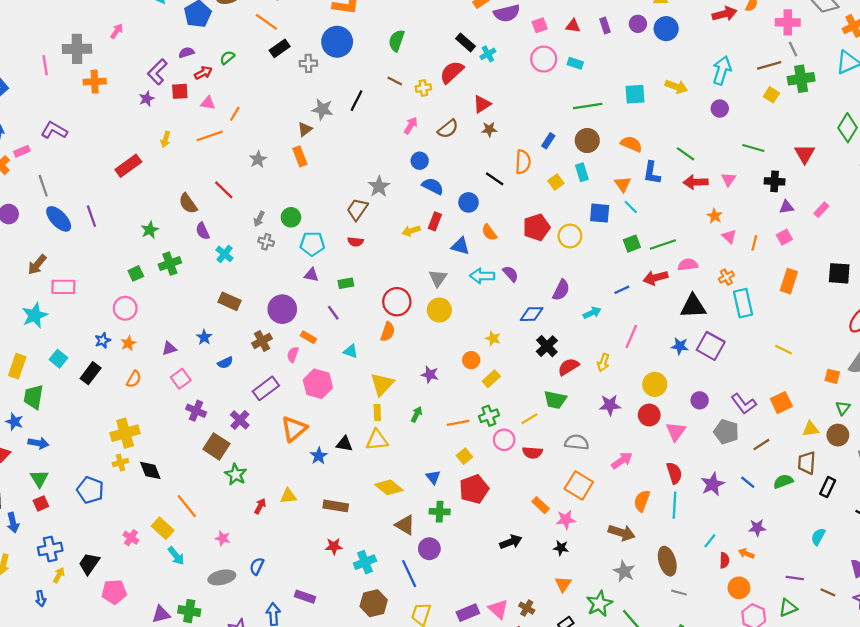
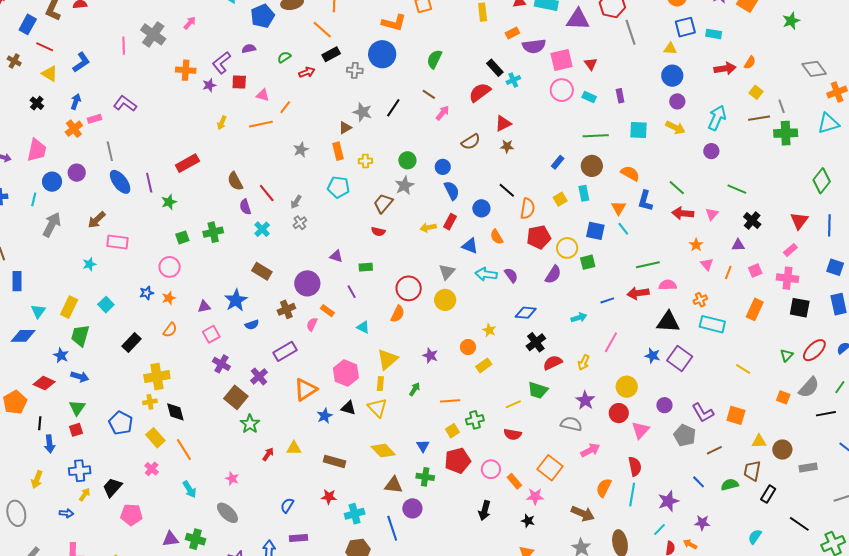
pink cross: (788, 22) -> (787, 278), moved
purple circle: (638, 24) -> (677, 101), moved
pink square: (540, 25) -> (562, 60), size x1.6
purple rectangle: (605, 25) -> (620, 96), moved
red triangle: (573, 26) -> (591, 64), turned 40
gray cross: (77, 49) -> (153, 34), turned 30
red arrow: (203, 73) -> (307, 72), moved
orange cross: (95, 82) -> (186, 70), moved
yellow cross: (423, 88) -> (365, 161), moved
yellow square: (771, 95) -> (756, 92), moved
pink arrow: (411, 125) -> (443, 113), moved
red triangle: (805, 154) -> (799, 221), moved
orange semicircle: (523, 162) -> (527, 209), moved
red rectangle: (128, 166) -> (187, 163), moved
black cross: (775, 181) -> (752, 221), turned 30
blue semicircle: (433, 186) -> (452, 191), turned 30
red line: (224, 190) -> (267, 193), moved
purple triangle: (787, 207) -> (738, 245), moved
green circle: (291, 217) -> (407, 160), moved
green star: (150, 230) -> (169, 202), moved
gray cross: (266, 242) -> (300, 223), turned 32
cyan pentagon: (312, 244) -> (338, 187), moved
green square: (632, 244) -> (588, 262), moved
purple semicircle: (561, 290) -> (553, 275), moved
cyan rectangle: (743, 303) -> (712, 324), turned -70
cyan star: (35, 315) -> (89, 264), size x0.6
blue star: (204, 337) -> (236, 300), size x1.6
black rectangle: (91, 373) -> (132, 343), moved
pink hexagon: (318, 384) -> (346, 373), moved
orange square: (781, 403) -> (736, 415), turned 36
purple star: (610, 405) -> (585, 400), turned 30
green triangle: (843, 408) -> (787, 355), moved
green cross: (489, 416) -> (475, 420), moved
yellow triangle: (377, 440) -> (377, 408), turned 45
pink circle: (504, 440) -> (491, 469), moved
gray semicircle: (577, 442) -> (571, 424), moved
purple star: (713, 484) -> (668, 501), moved
orange line: (187, 506) -> (184, 450), moved
brown triangle: (405, 525) -> (393, 485), turned -30
yellow rectangle: (163, 528) -> (155, 438), moved
black arrow: (511, 542) -> (485, 510), turned 120
blue semicircle: (257, 566) -> (287, 505), moved
gray ellipse: (222, 577) -> (227, 513), turned 50
purple rectangle: (305, 597) -> (299, 538), turned -30
blue arrow: (41, 599) -> (66, 513), turned -80

